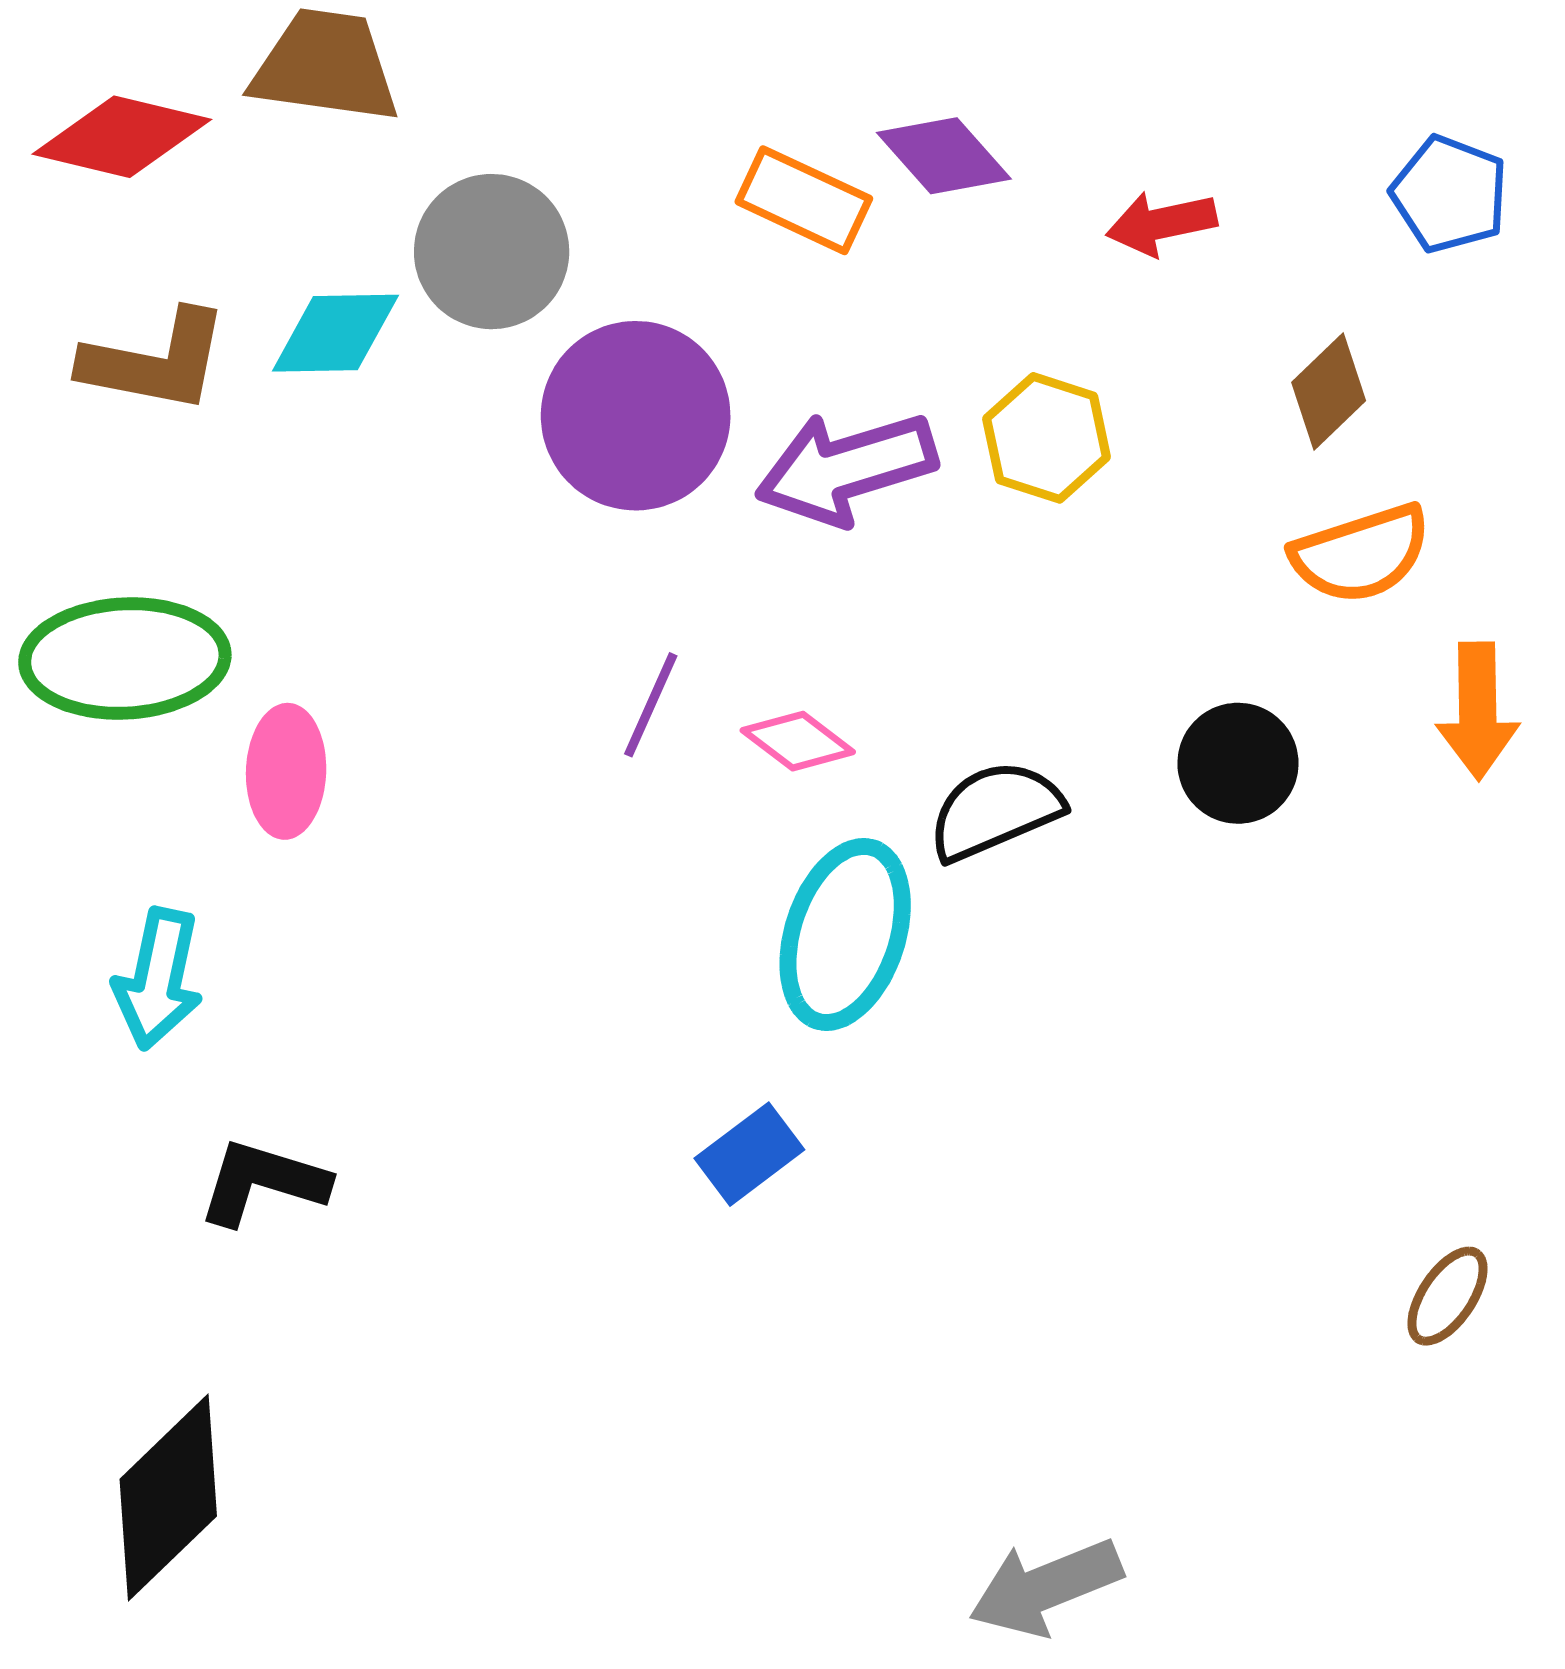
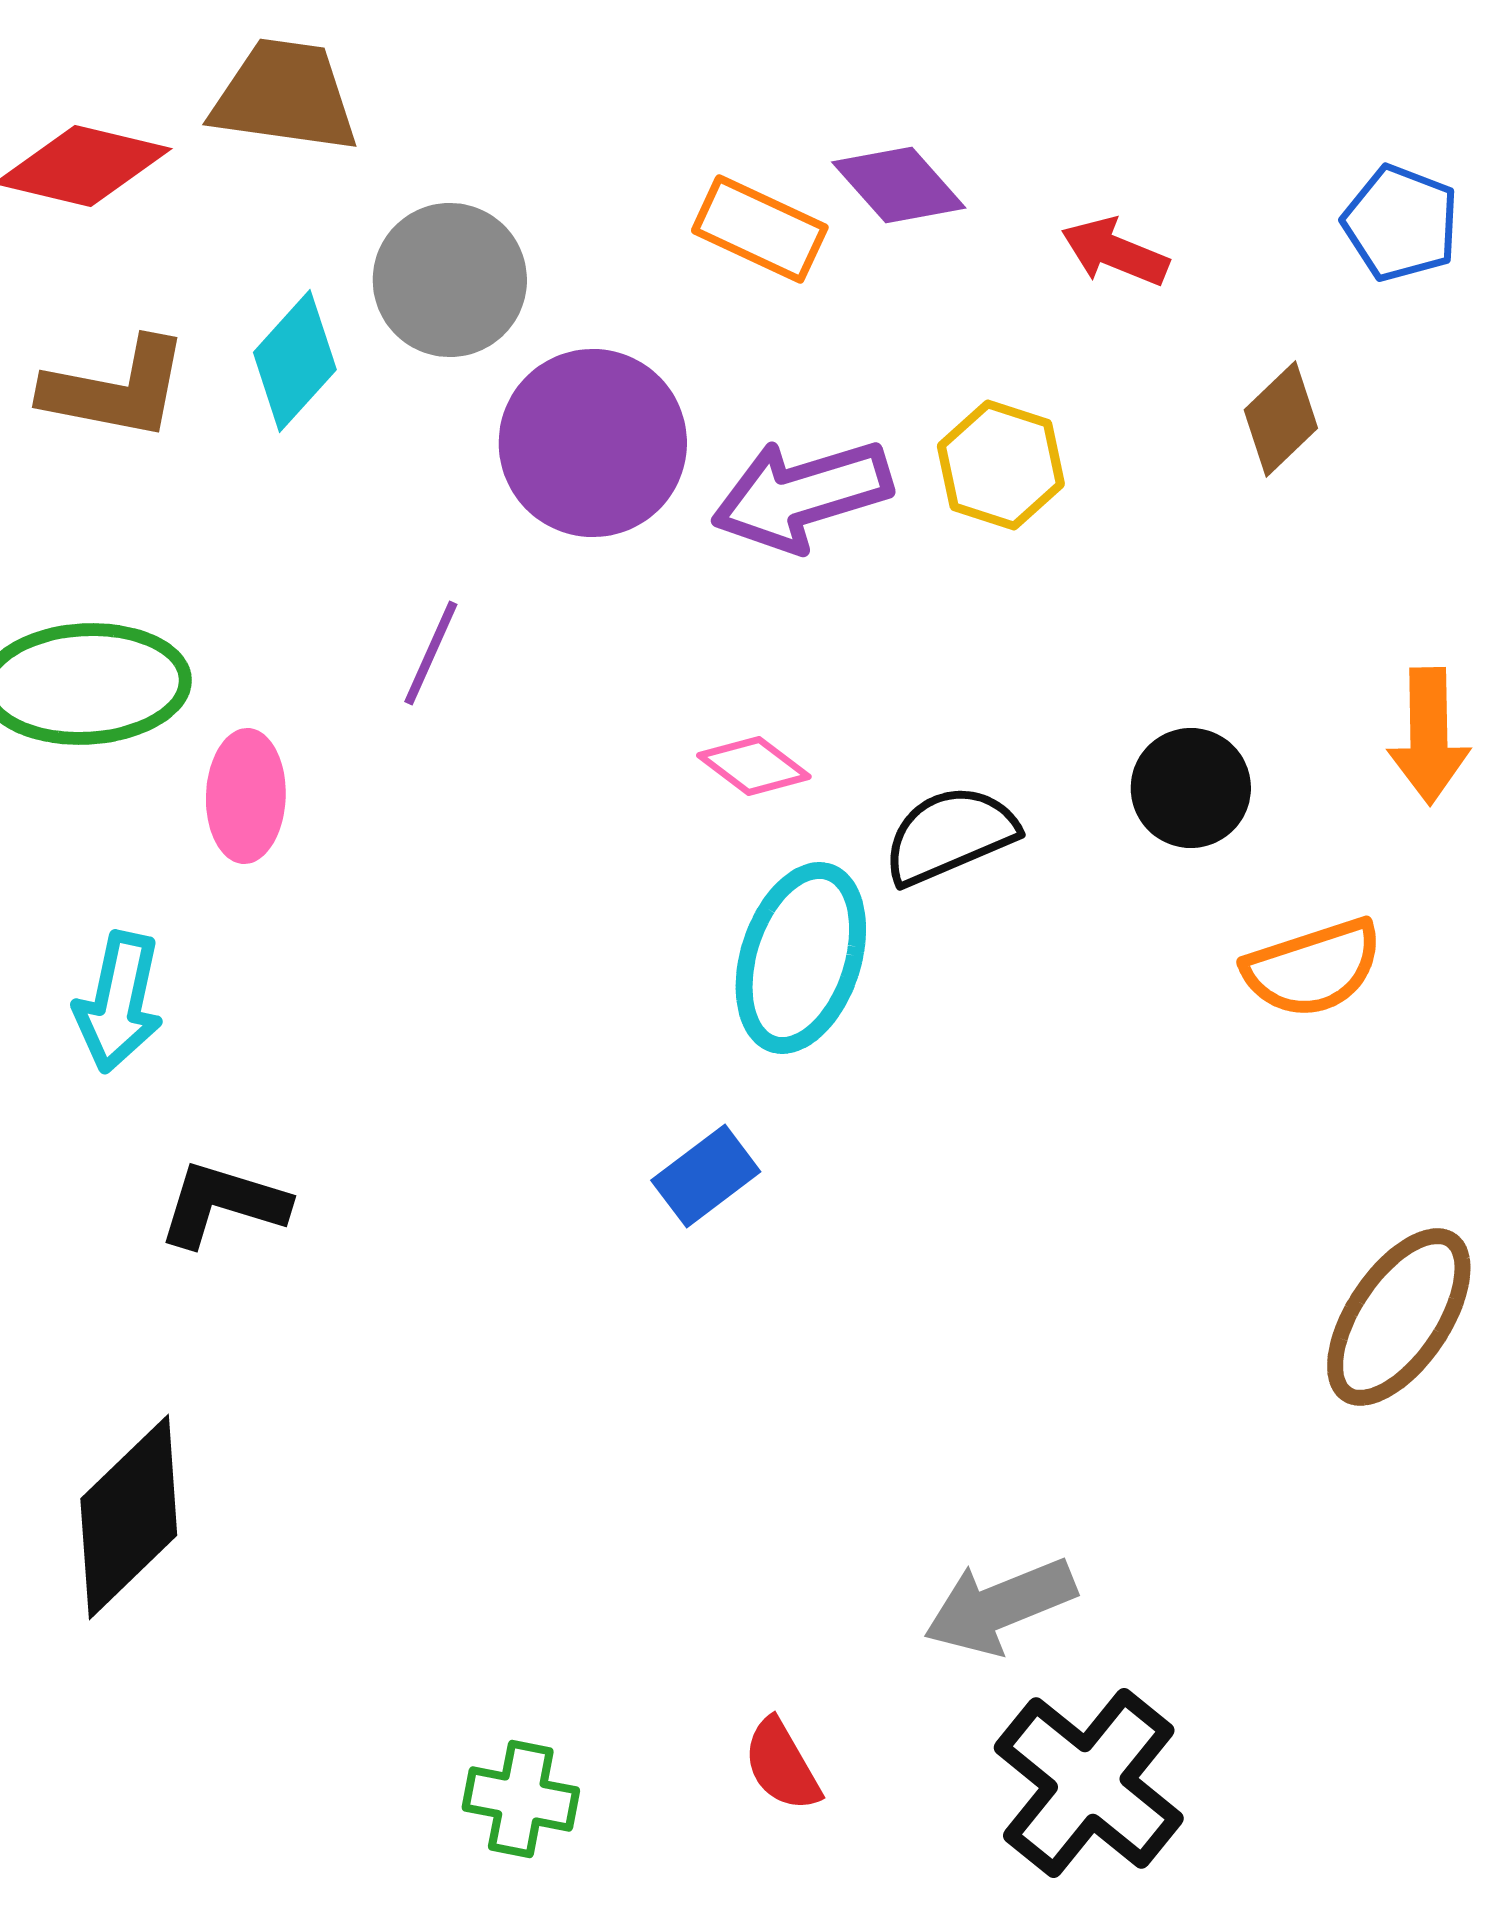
red arrow: (1161, 223) -> (1115, 252), turned 34
cyan diamond: (335, 333) -> (295, 361), turned -47
orange semicircle: (1361, 554) -> (1313, 968), moved
purple line: (651, 705) -> (431, 653), moved
brown ellipse: (1447, 1296) -> (1399, 1317), size x1.8

